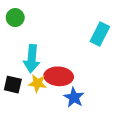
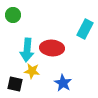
red ellipse: (59, 76) -> (52, 48), moved
black square: (13, 85) -> (15, 84), moved

